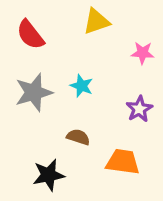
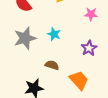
orange trapezoid: (123, 162) -> (79, 80), turned 40

